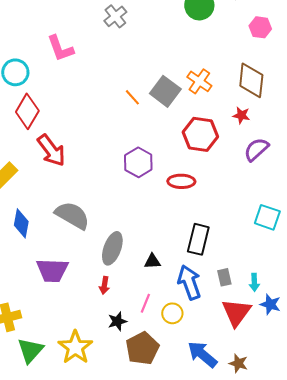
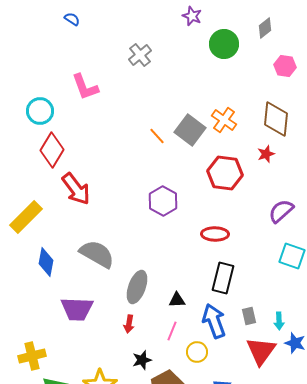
red star: (241, 115) -> (266, 154), turned -30
purple semicircle: (256, 149) -> (281, 211), moved
red ellipse: (181, 181) -> (215, 234), moved
pink line: (145, 303) -> (172, 331), moved

